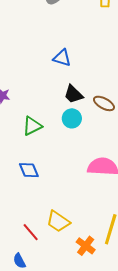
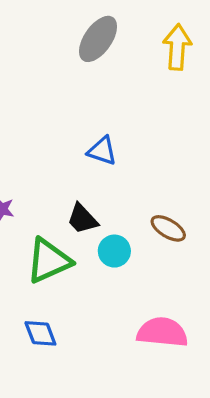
black trapezoid: (73, 94) -> (82, 219), moved
green triangle: (32, 126) -> (49, 261), size x1.4

